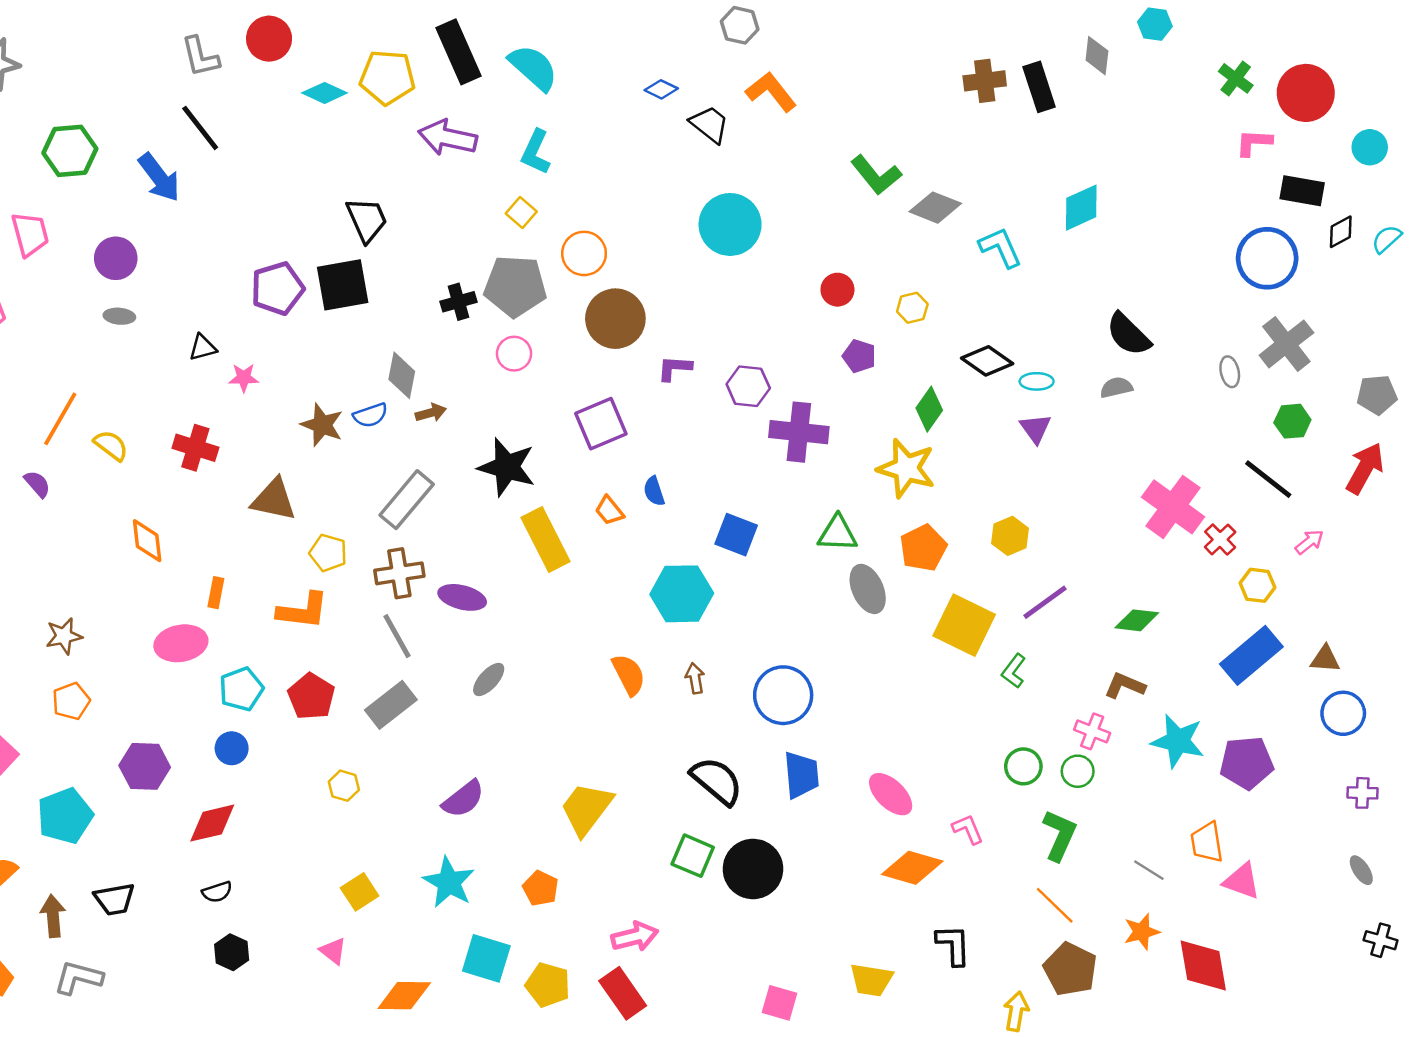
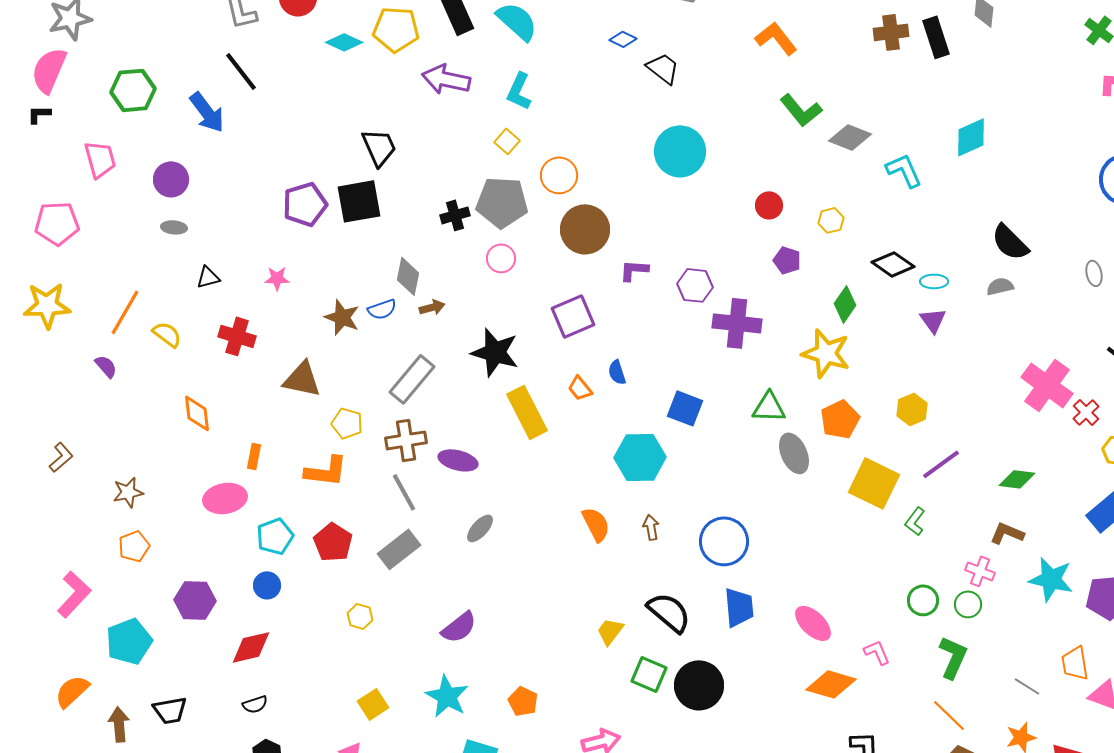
orange L-shape: (771, 92) -> (776, 38), moved
black triangle: (203, 348) -> (208, 277), moved
yellow trapezoid: (586, 809) -> (610, 631), moved, size x0.6

